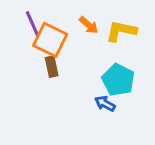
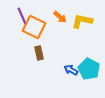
brown rectangle: (52, 67) -> (39, 53), moved
cyan pentagon: (118, 80) -> (89, 69), moved

